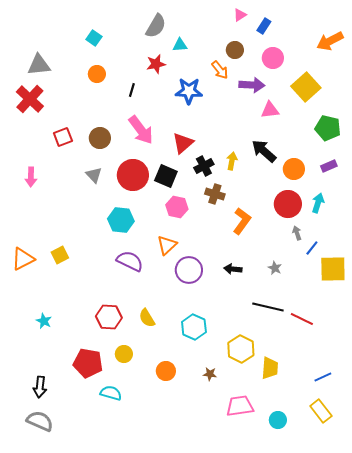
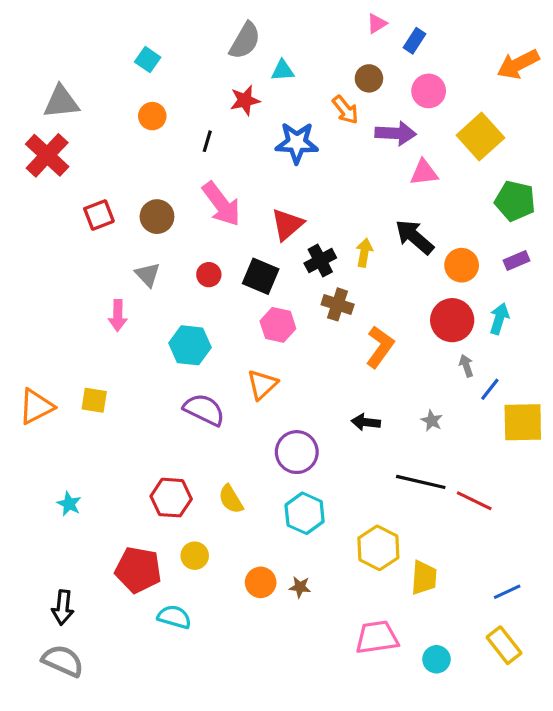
red circle: (133, 175) -> (209, 275), size x0.5
pink arrow: (31, 177) -> (118, 315), moved
yellow square: (60, 255) -> (94, 400), turned 36
purple circle: (189, 270) -> (297, 452), moved
brown star: (210, 374) -> (300, 587), moved

